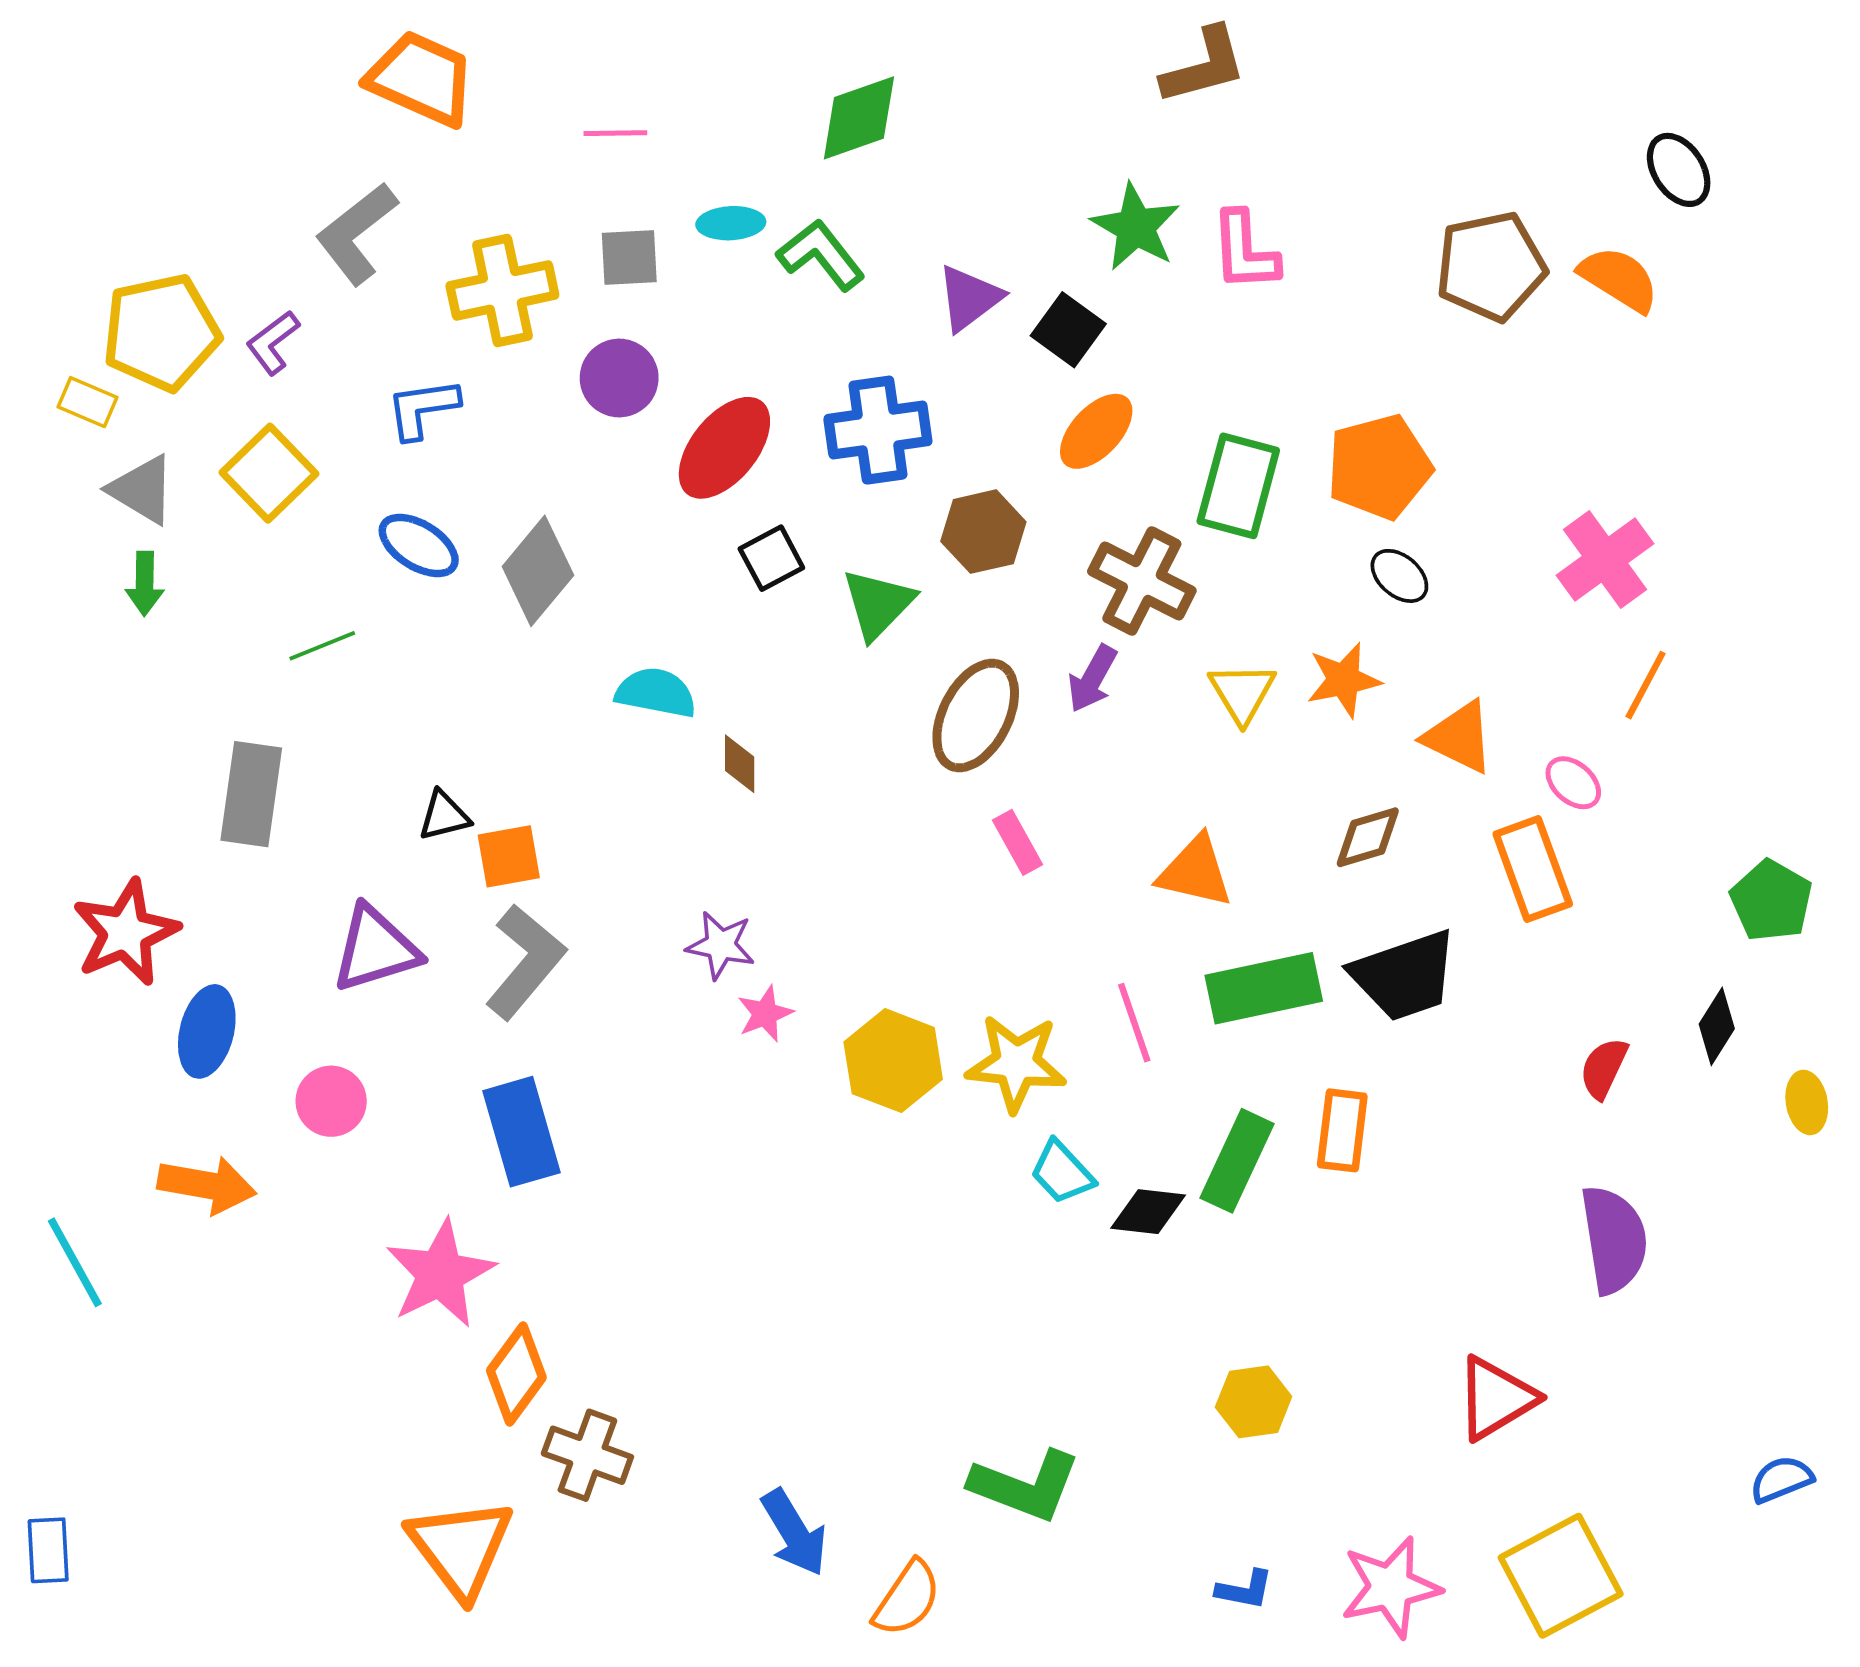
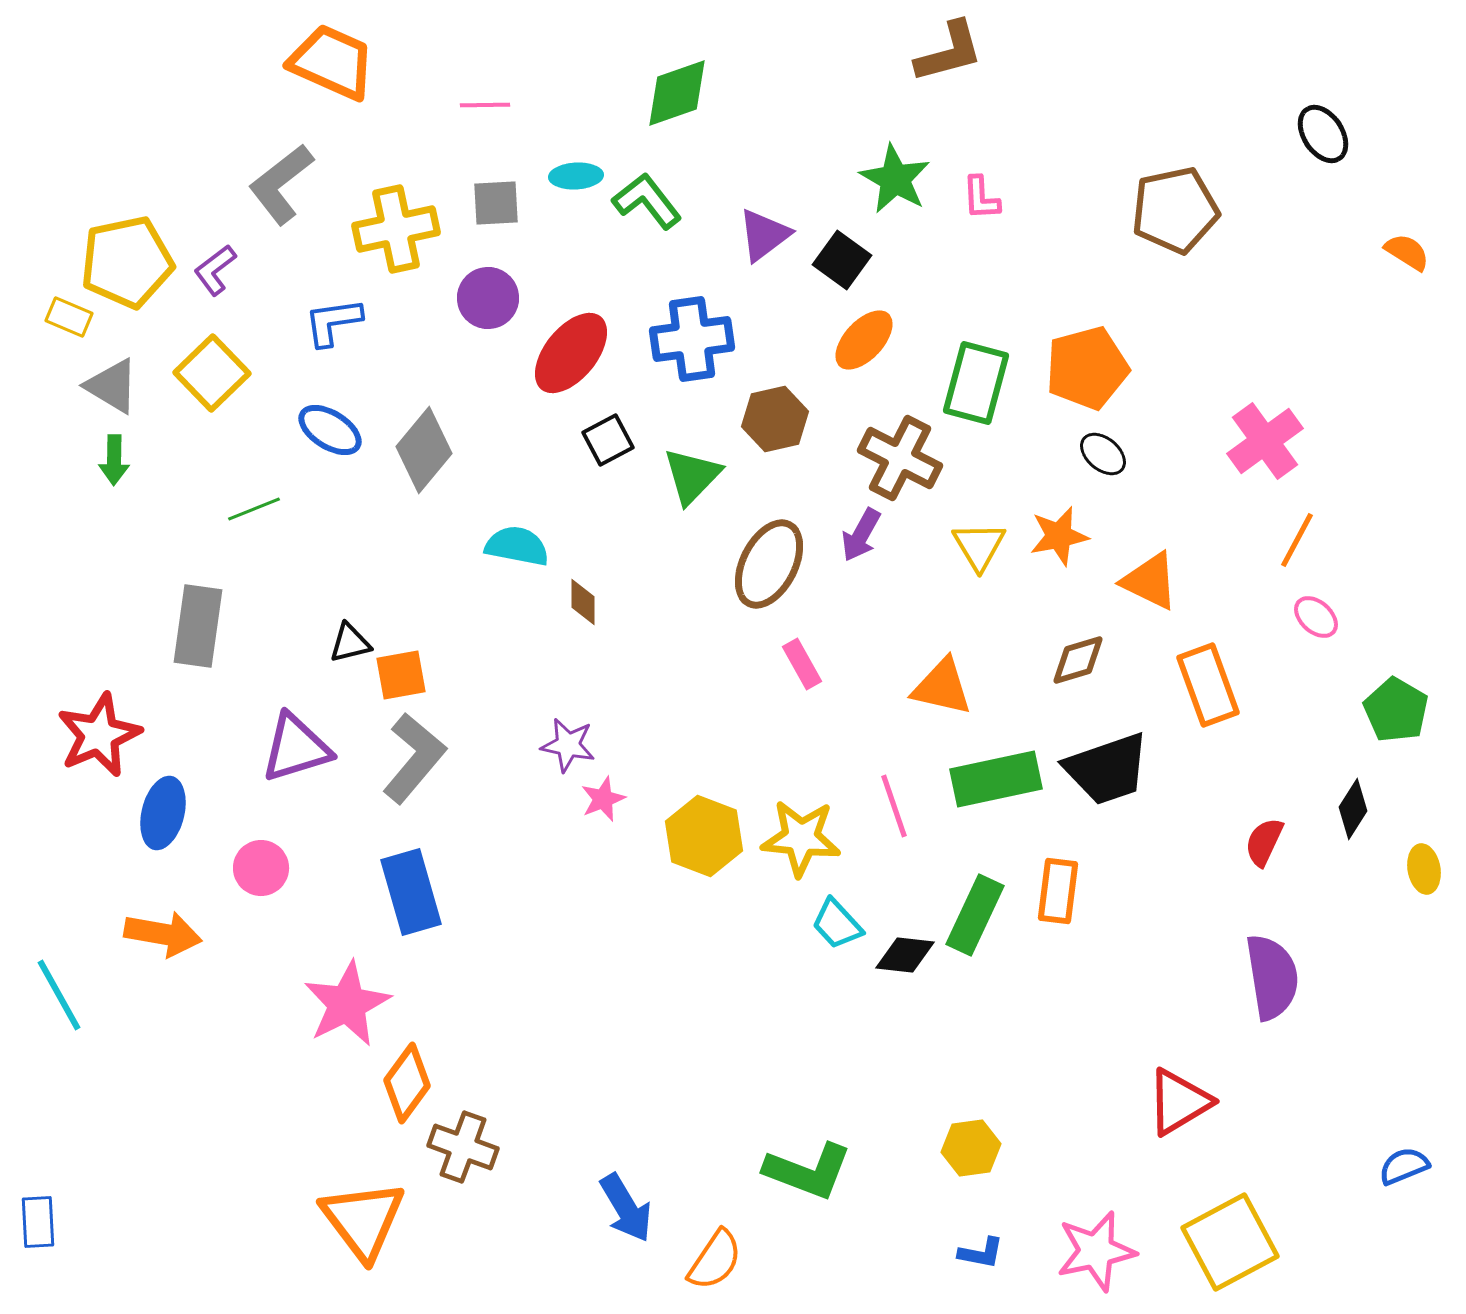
pink L-shape: (1245, 251) -> (981, 198), size x0.7
orange semicircle: (1619, 279) -> (1407, 252), moved, size x0.7
pink ellipse: (1573, 783) -> (1316, 617), moved
yellow hexagon: (1254, 1402) -> (971, 1148), moved

